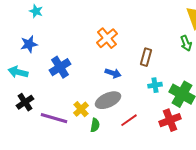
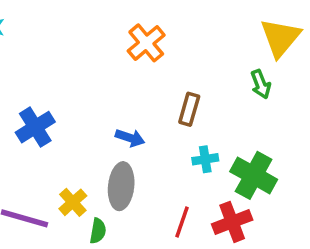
orange cross: (107, 38) -> (146, 43), moved
gray ellipse: (108, 100) -> (121, 186), turned -60
red line: (129, 120) -> (182, 222), moved, turned -36

